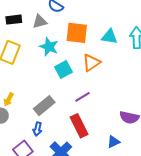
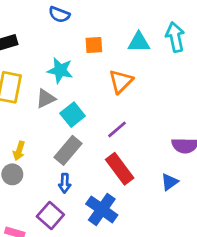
gray triangle: (40, 22) -> (46, 99), moved
orange square: (77, 33) -> (94, 45), size x0.6
cyan square: (63, 70) -> (73, 115), moved

